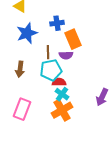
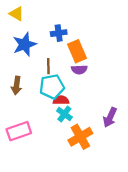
purple semicircle: (66, 55) -> (79, 70), moved
pink rectangle: (22, 109) -> (19, 131), turned 50
orange cross: (62, 110) -> (80, 137), moved

